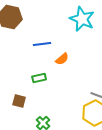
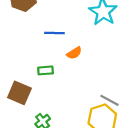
brown square: (19, 101) -> (19, 93), size x1.5

